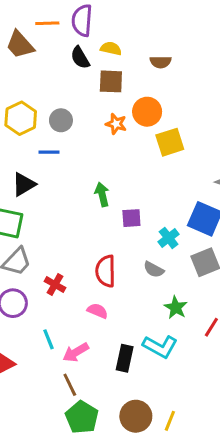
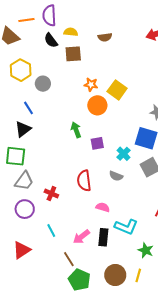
orange circle: (147, 112) -> (97, 105), moved
yellow hexagon: (21, 118) -> (21, 70), moved
orange star: (116, 124) -> (91, 85), moved
yellow square: (170, 142) -> (117, 90), turned -30
blue line: (49, 152) -> (28, 108), moved, turned 64
green star: (176, 307) -> (146, 250), moved
pink semicircle: (98, 311) -> (103, 207), moved
pink arrow: (76, 352) -> (81, 237), moved

